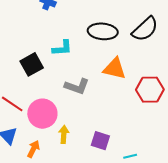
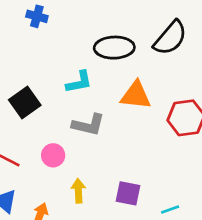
cyan L-shape: (62, 48) -> (79, 82), moved
pink circle: (42, 114) -> (53, 155), moved, size x0.6

